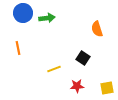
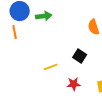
orange line: (18, 48) -> (15, 32), moved

